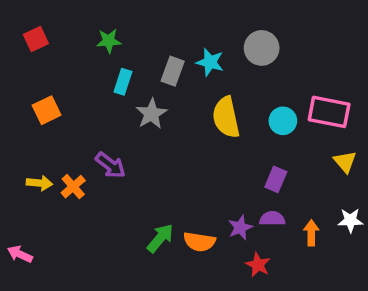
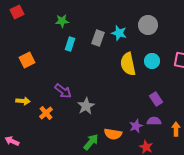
red square: (36, 39) -> (17, 12), moved
gray star: (151, 114) -> (86, 106), moved
cyan circle: (283, 121) -> (152, 61), moved
purple rectangle: (276, 179) -> (156, 99), turned -56
orange cross: (73, 187) -> (46, 113), moved
green arrow: (160, 238) -> (91, 142), moved

